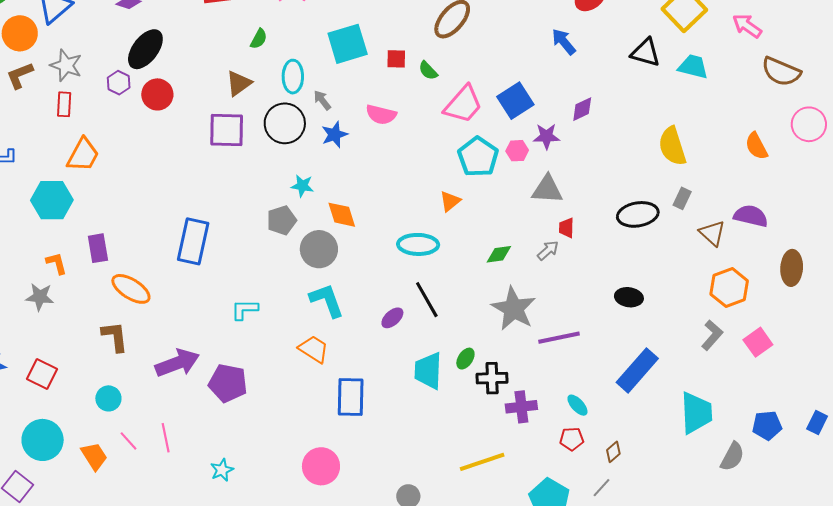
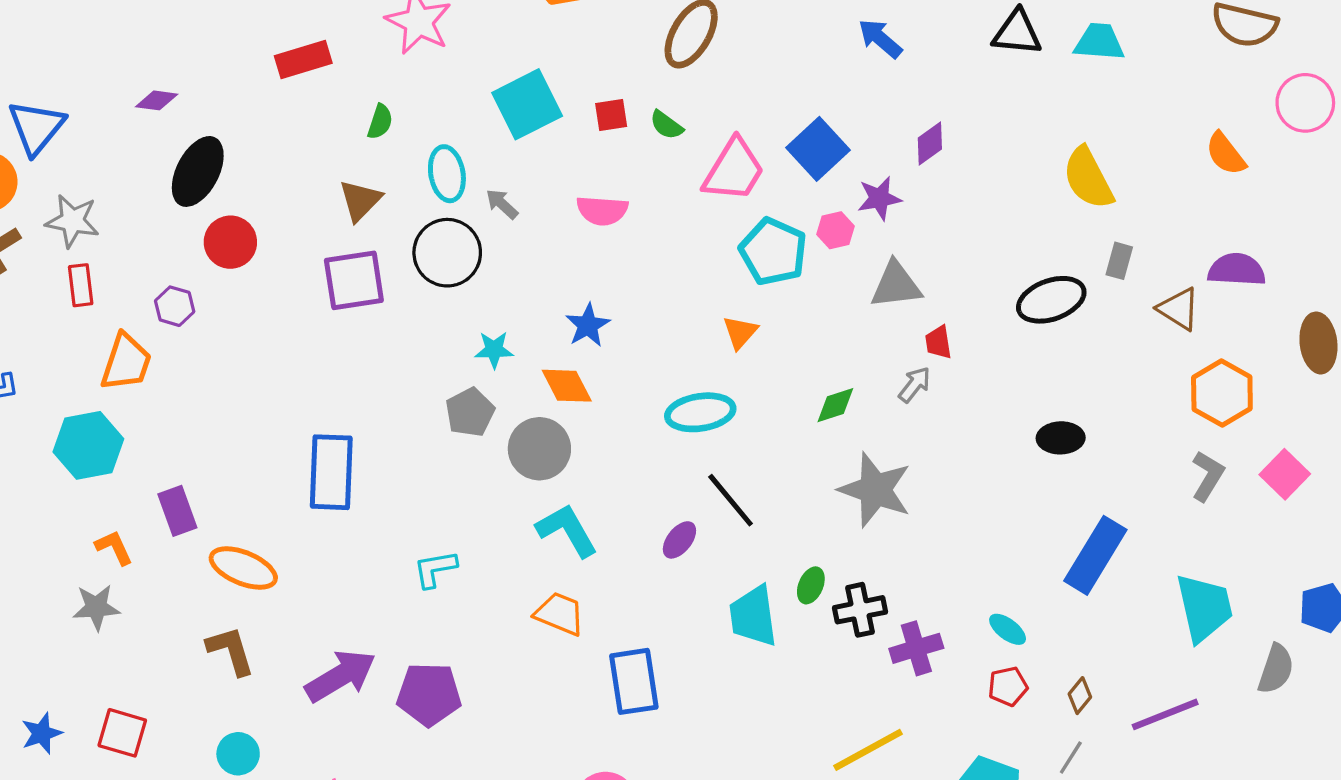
purple hexagon: (119, 83) -> (175, 306), moved
blue star: (335, 135) -> (588, 325), moved
purple line: (559, 338) -> (1165, 714), moved

